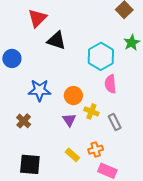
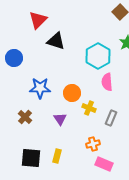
purple triangle: (69, 120) -> (60, 119), moved
gray rectangle: (115, 122) -> (111, 118), turned 49
yellow rectangle: (72, 155) -> (57, 156), moved, turned 64

